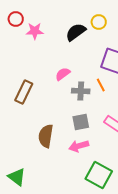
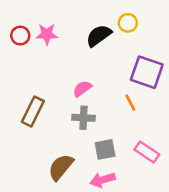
red circle: (16, 19) -> (20, 36), moved
gray cross: (81, 91) -> (84, 118), moved
brown semicircle: (46, 136) -> (61, 167), turned 30

